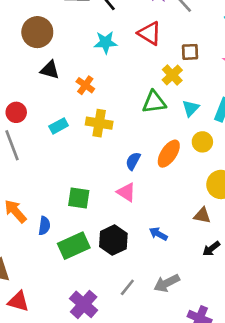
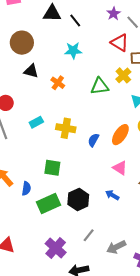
red triangle: (150, 33) -> (120, 43), moved
green triangle: (154, 102) -> (100, 86), moved
yellow cross: (99, 123) -> (66, 128), moved
cyan rectangle: (59, 126) -> (36, 122), moved
pink triangle: (126, 192) -> (120, 168), moved
gray arrow: (167, 283) -> (116, 247), moved

